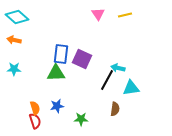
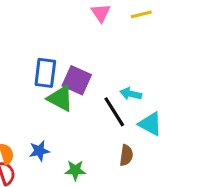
green triangle: (56, 73) -> (60, 98), moved, turned 30
black line: (107, 80) -> (114, 112), turned -60
cyan triangle: (131, 88) -> (150, 124), turned 36

